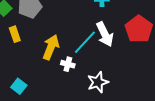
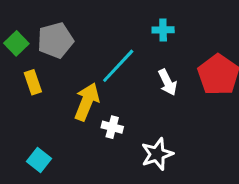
white arrow: (105, 34) -> (168, 82), size x0.7
cyan line: (85, 42) -> (118, 66), moved

